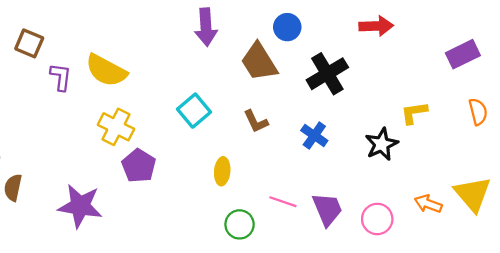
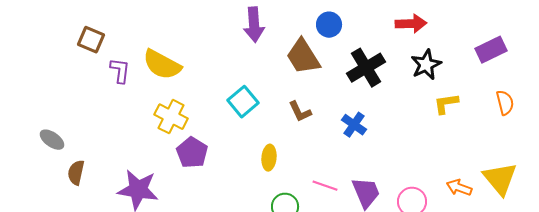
black star: (382, 144) -> (426, 65), moved

